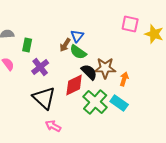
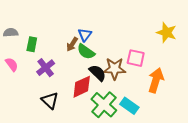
pink square: (130, 24) -> (136, 58), moved
orange arrow: (124, 79) -> (156, 80), moved, size x1.6
black triangle: (44, 98) -> (50, 100), size x0.7

